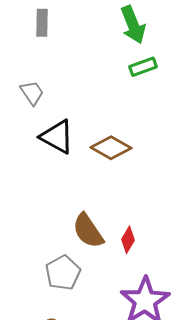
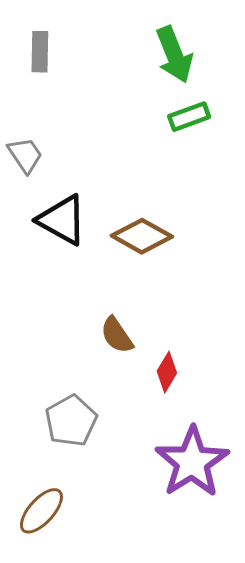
brown semicircle: (88, 231) -> (117, 335), moved, size x0.7

